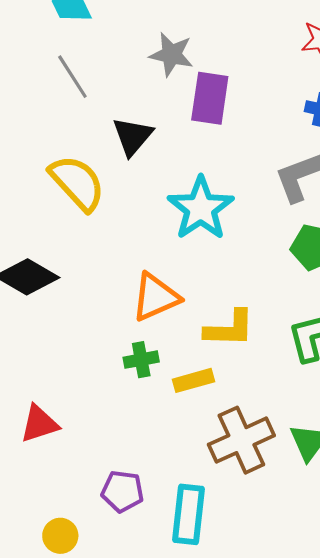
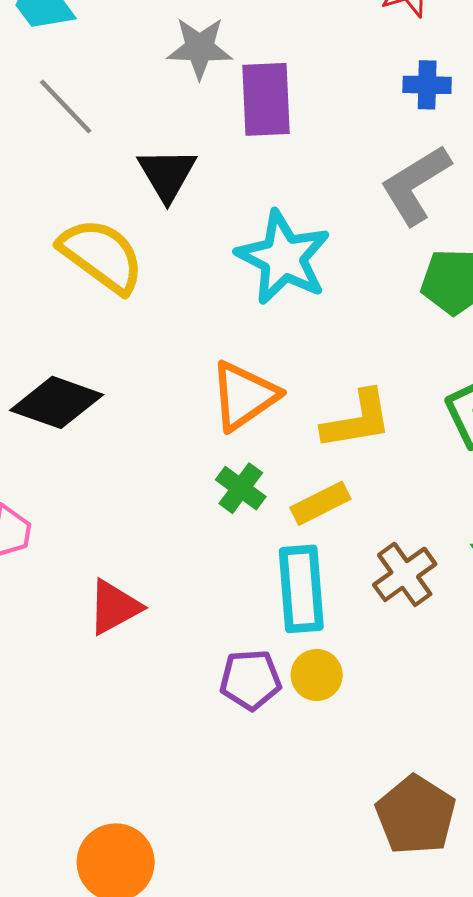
green cross: (141, 360) -> (241, 488), turned -32
brown cross: (241, 440) -> (405, 574), size x0.7
cyan rectangle: (189, 514) -> (301, 589), moved
yellow circle: (60, 536) -> (317, 675), moved

